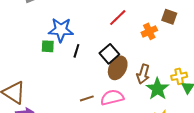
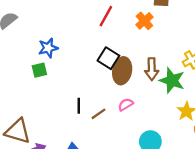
blue star: (61, 30) -> (48, 48), size x0.7
black line: (76, 51) -> (79, 106), moved
pink semicircle: (112, 97) -> (126, 105), size x0.6

